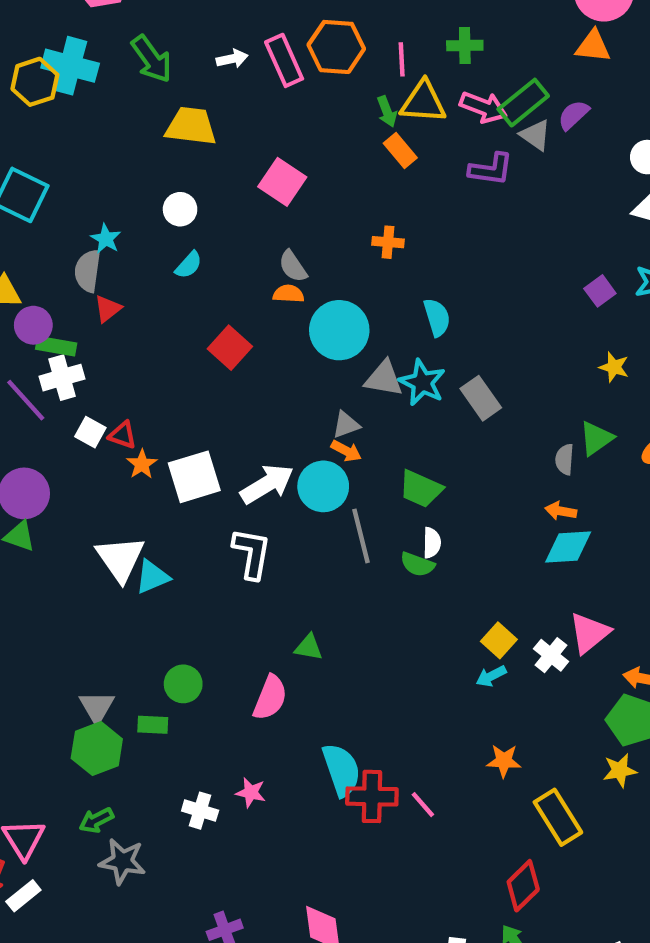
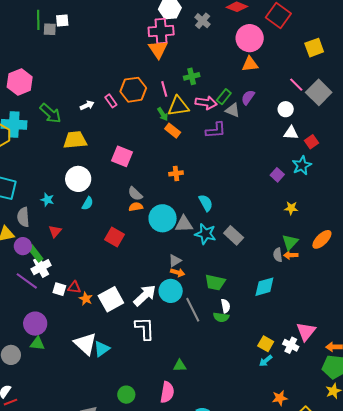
pink rectangle: (284, 60) -> (111, 101), size x0.6
green rectangle: (523, 103) -> (224, 97), size x0.7
white circle: (180, 209) -> (78, 179), size x1.6
gray semicircle: (88, 271) -> (23, 217), moved
green rectangle: (56, 346) -> (35, 253), turned 54
gray triangle: (384, 379) -> (184, 224), moved
orange arrow: (561, 511) -> (291, 255), moved
cyan diamond: (568, 547) -> (264, 287), moved

